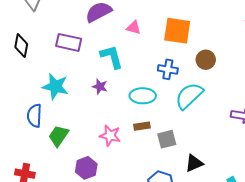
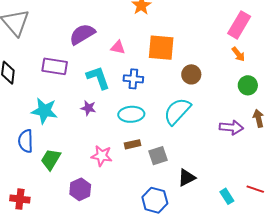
blue cross: (168, 69) -> (133, 79), moved

